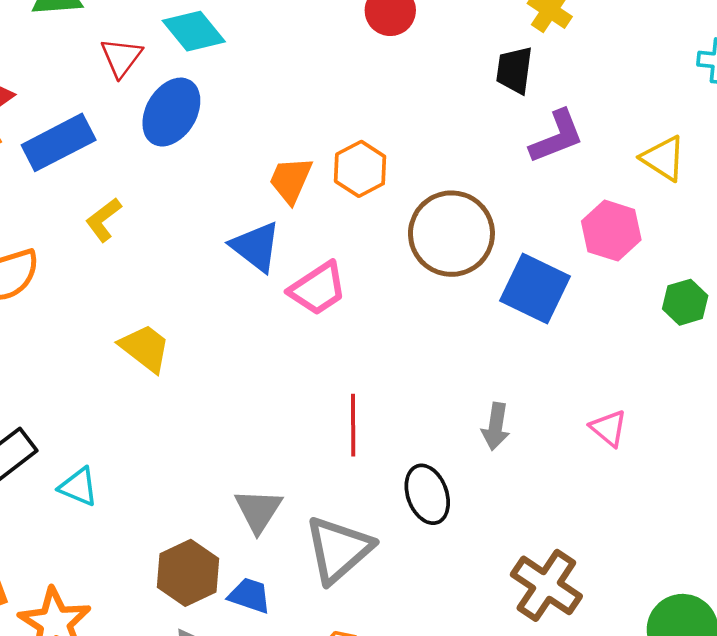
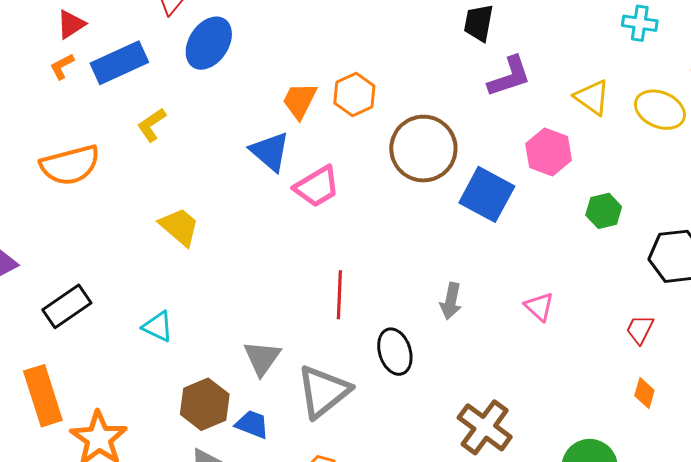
cyan triangle: (79, 487) -> (158, 327), moved

